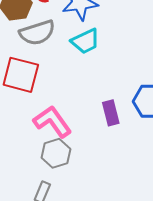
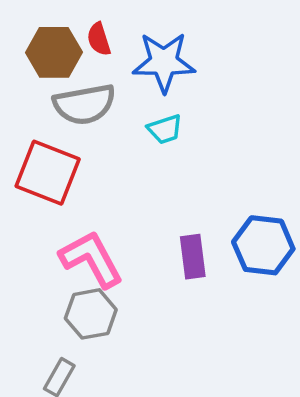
cyan trapezoid: (85, 41) -> (165, 129), size x0.7

